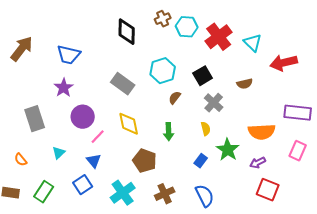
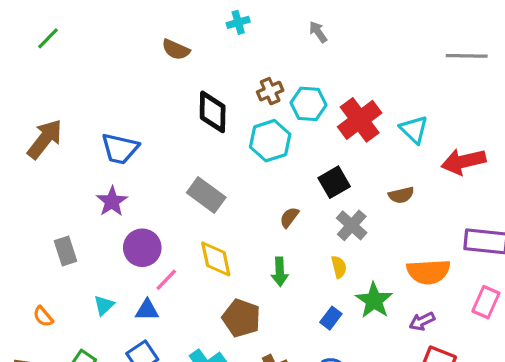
cyan hexagon: (163, 71) -> (270, 141), moved
gray rectangle: (35, 119) -> (66, 251), size x0.7
blue triangle: (94, 161) -> (147, 310), moved, turned -49

